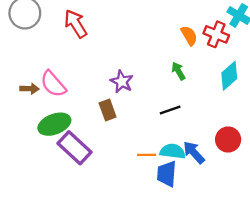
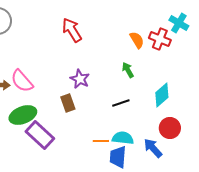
red arrow: (76, 24) -> (72, 30), moved
cyan diamond: (229, 76) -> (162, 95), moved
blue arrow: (194, 153) -> (153, 148), moved

